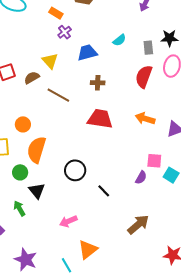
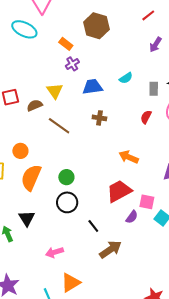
red semicircle: (144, 77) -> (146, 117), size x0.6
red trapezoid: (100, 119) -> (119, 191), moved, turned -44
orange arrow: (145, 119) -> (129, 157), moved
green circle: (20, 172) -> (66, 177), moved
brown arrow: (138, 224) -> (110, 249), moved

